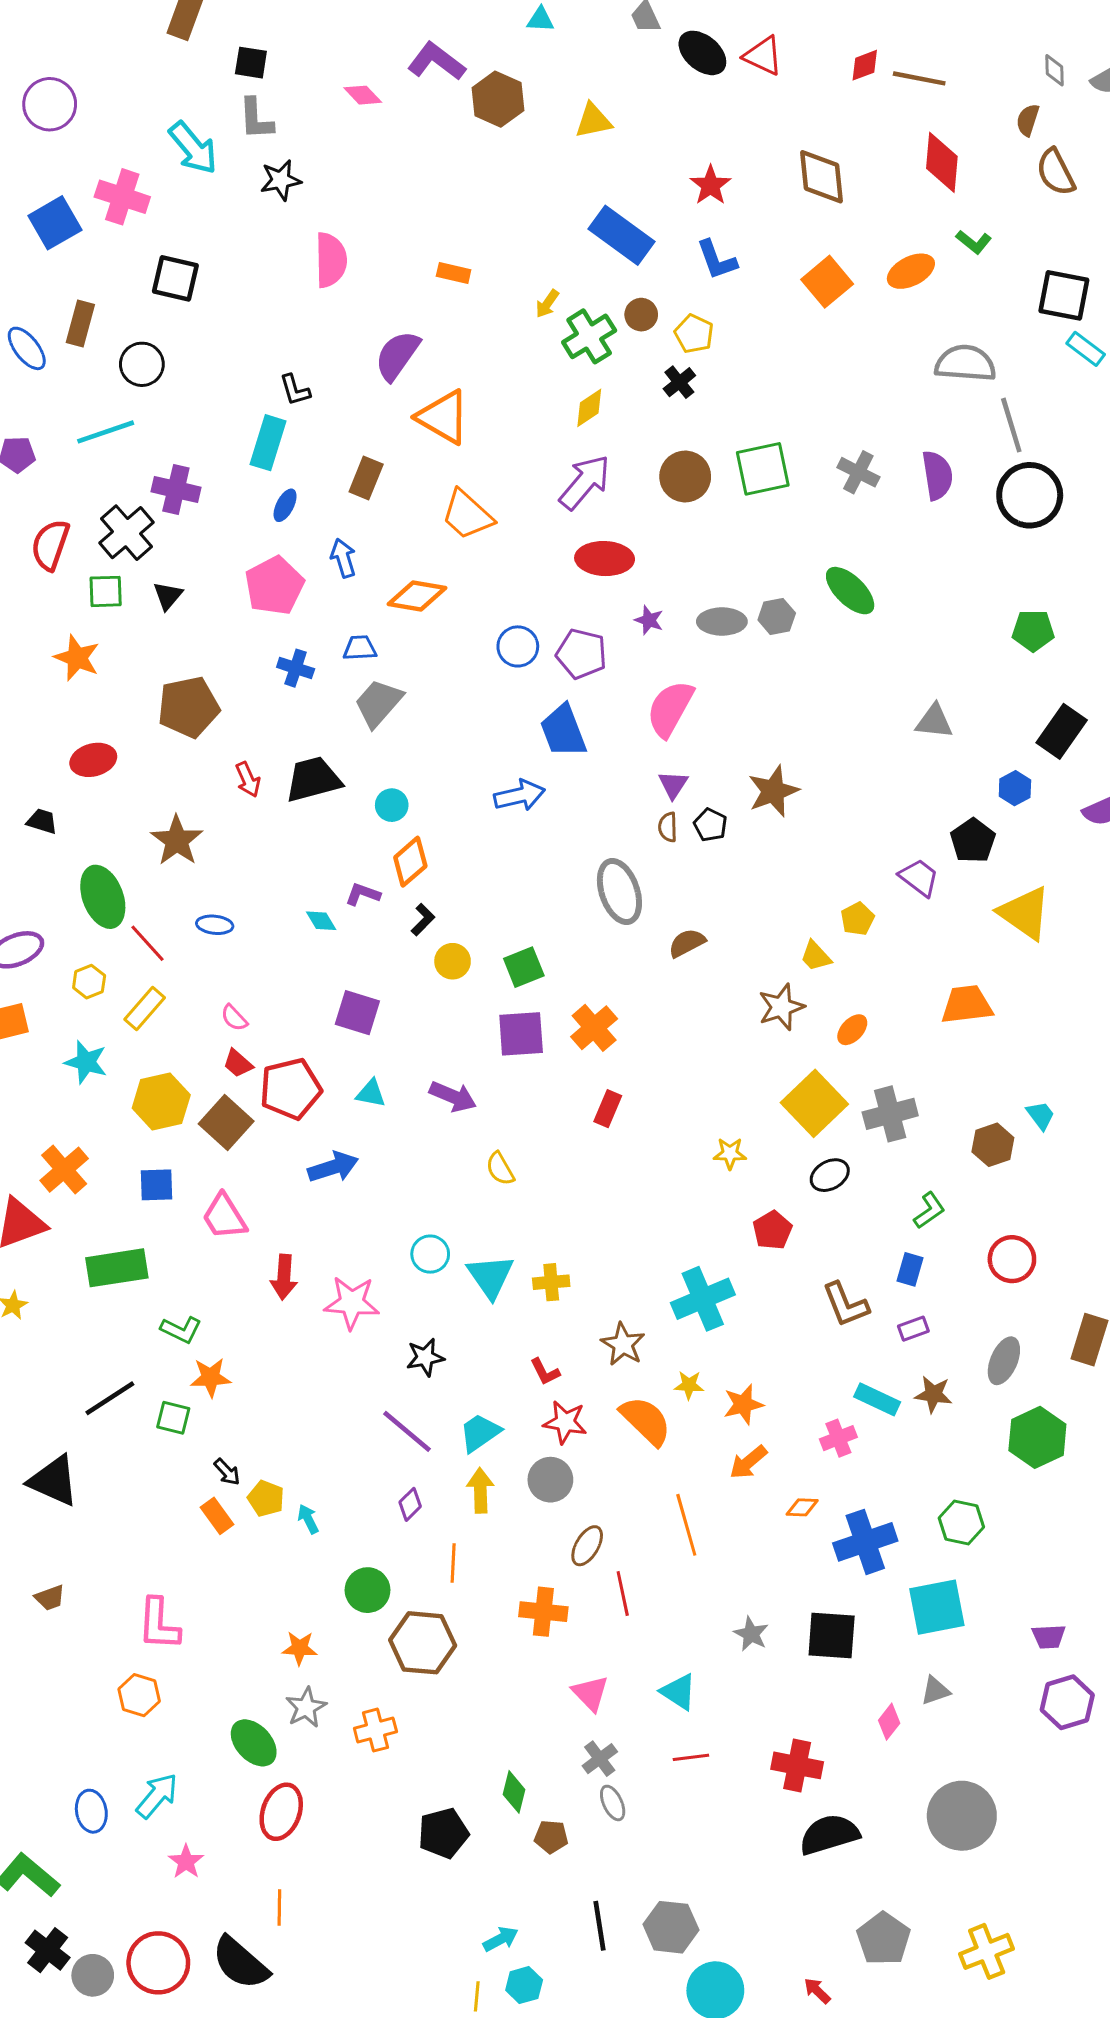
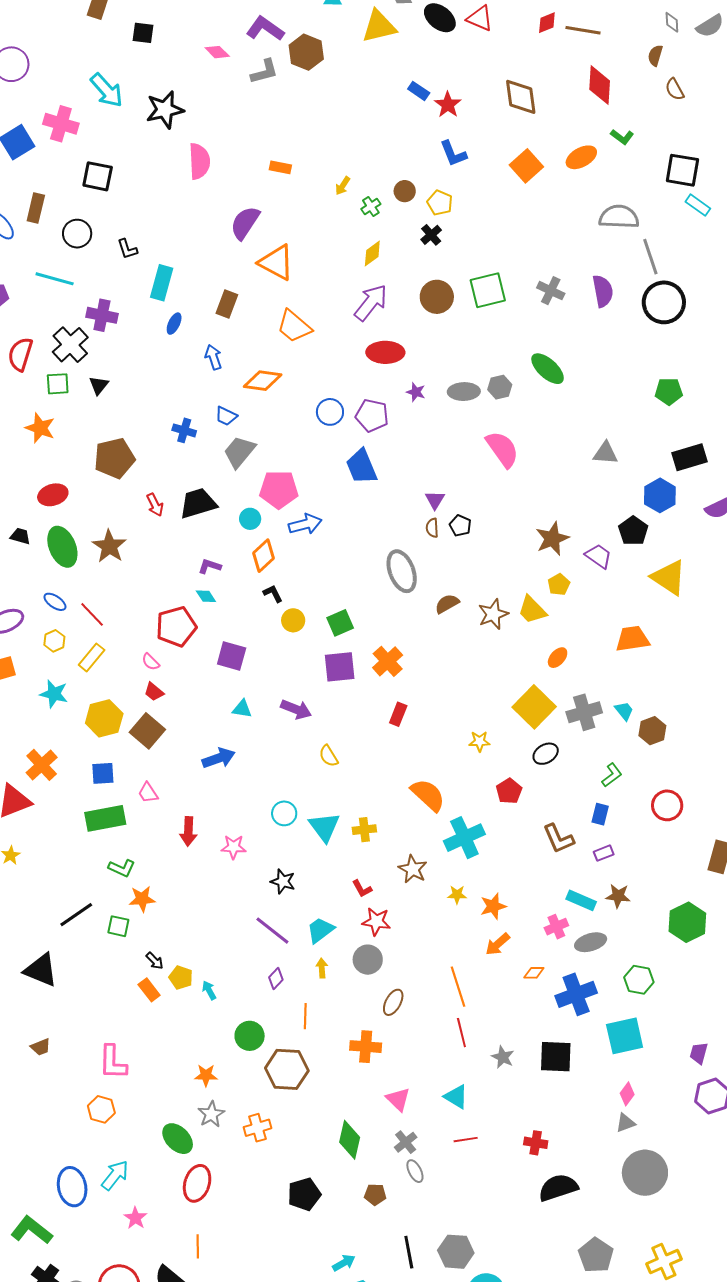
gray L-shape: (256, 119) -> (264, 72), moved, turned -100
yellow triangle: (593, 121) -> (379, 26), moved, size x1.4
brown semicircle: (1056, 172) -> (675, 89), size x0.7
black star: (281, 180) -> (165, 110), size x1.4
blue rectangle: (621, 235) -> (419, 91), moved, size x0.5
green cross: (589, 336) -> (371, 206), size x0.6
black L-shape: (295, 390) -> (127, 249), moved
cyan line: (106, 432) -> (55, 279), turned 36
pink pentagon: (274, 586) -> (279, 489), moved, turned 30
blue trapezoid: (360, 648) -> (226, 416), turned -150
pink semicircle: (670, 709) -> (502, 449), moved, turned 117
black rectangle: (1062, 731) -> (689, 457), turned 40
blue hexagon: (1015, 788) -> (660, 495), size x1.5
brown star: (773, 791) -> (552, 539), moved
blue arrow: (520, 795) -> (305, 524), moved
purple L-shape: (363, 894) -> (210, 566), moved
green ellipse: (103, 897) -> (62, 547), moved
black L-shape: (423, 920) -> (273, 594), turned -70
blue ellipse: (215, 925) -> (55, 602), moved, turned 30
yellow trapezoid: (816, 956) -> (532, 610), size x1.4
brown star: (781, 1007) -> (493, 614), moved
red pentagon: (291, 1089) -> (176, 627), moved
cyan trapezoid: (1041, 1115) -> (624, 711), moved
pink trapezoid: (224, 1217) -> (148, 793), size x0.7
green rectangle: (117, 1268) -> (105, 818), moved
pink star: (352, 1303) -> (234, 847), size x0.7
black star: (425, 1357) -> (283, 881), turned 30
gray ellipse: (1004, 1361) -> (591, 942), moved, turned 52
orange semicircle: (646, 1421) -> (428, 795), moved
yellow arrow: (480, 1490) -> (322, 968), size x0.7
red line: (623, 1593) -> (461, 1033), moved
purple trapezoid: (1049, 1637) -> (699, 1053), turned 110
gray triangle: (935, 1691) -> (625, 1123), moved
pink diamond: (889, 1722) -> (627, 1094), moved
red cross: (797, 1765) -> (536, 1143), size x0.7
green diamond: (514, 1792) -> (350, 1140), moved, size x1.4
blue ellipse: (91, 1811) -> (72, 1187), size x1.4

